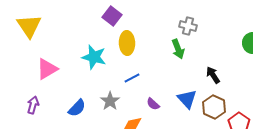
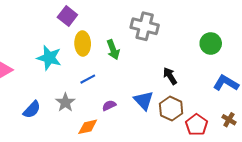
gray cross: (188, 26) -> (145, 26), size x1.5
green arrow: (178, 49) -> (113, 50), moved
purple semicircle: (153, 104) -> (109, 105), turned 112

